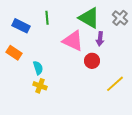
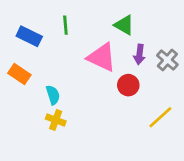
green triangle: (89, 18) -> (124, 25), size x0.7
gray cross: (120, 18) -> (167, 60), moved

